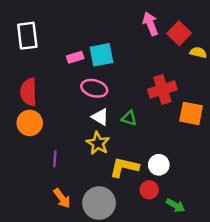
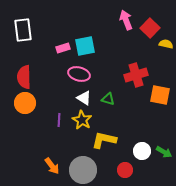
purple line: (55, 159) -> (59, 120), moved
white circle: (159, 165) -> (142, 151), moved
red circle: (149, 190) -> (125, 170), moved
green arrow: (176, 205) -> (164, 152), moved

